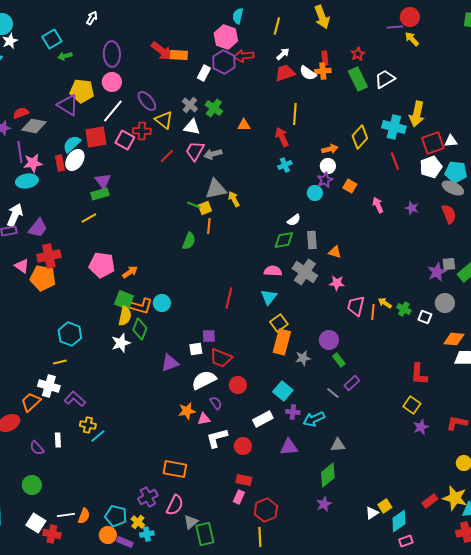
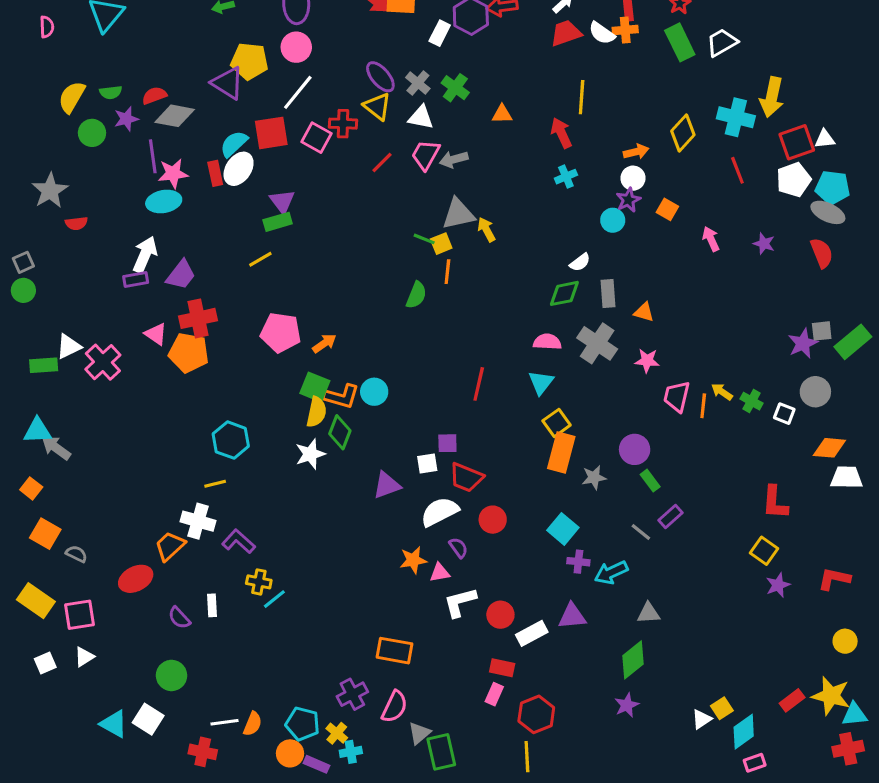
purple ellipse: (147, 101) -> (380, 77), moved
white rectangle: (263, 419) -> (532, 633), moved
white square: (36, 523) -> (148, 719), moved

